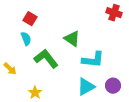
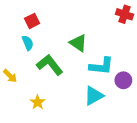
red square: (30, 19) -> (32, 21), turned 32
purple circle: (113, 86) -> (123, 80), moved

